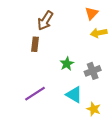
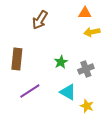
orange triangle: (92, 13) -> (85, 13), turned 48
brown rectangle: (35, 44) -> (17, 59), moved, size x1.5

